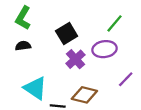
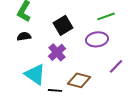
green line: (115, 23) -> (106, 16), turned 30
purple cross: (75, 59) -> (57, 52), moved

